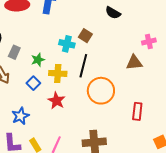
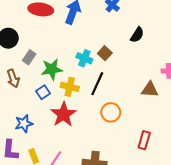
black semicircle: (113, 13) -> (137, 35), turned -98
green star: (38, 60) -> (52, 69), size x1.5
orange circle: (101, 91) -> (111, 112), size x0.7
red star: (56, 101) -> (63, 114), size x1.4

